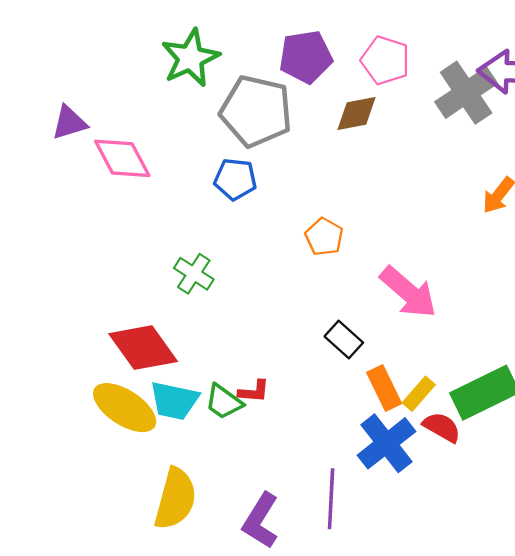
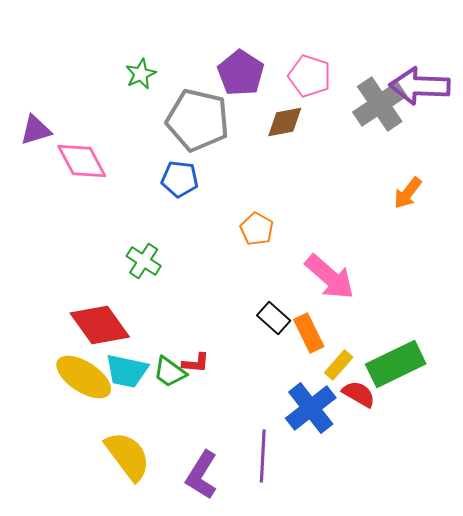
purple pentagon: (306, 57) -> (241, 73), turned -30
green star: (190, 58) -> (141, 74), size x0.6
orange rectangle: (384, 388) -> (309, 333), moved
yellow semicircle: (175, 499) -> (128, 456), turned -52

